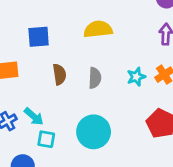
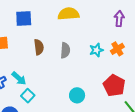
cyan circle: (94, 132) -> (77, 95), moved, size x0.6
cyan square: (46, 139) -> (28, 96), turned 32

